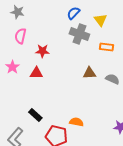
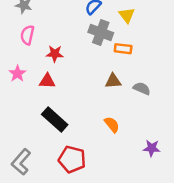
orange rectangle: (106, 47) -> (123, 49), moved
black rectangle: (35, 115) -> (55, 120), moved, size x1.5
orange semicircle: (76, 122) -> (112, 125), moved, turned 40

